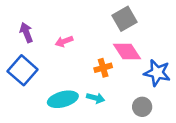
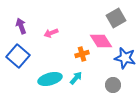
gray square: (124, 19) -> (116, 18), moved
cyan arrow: (96, 98) -> (76, 78), turned -64

